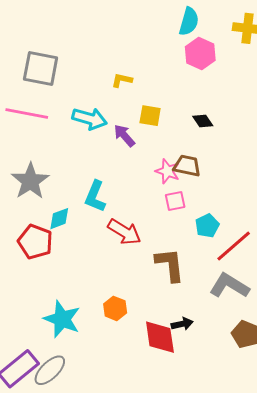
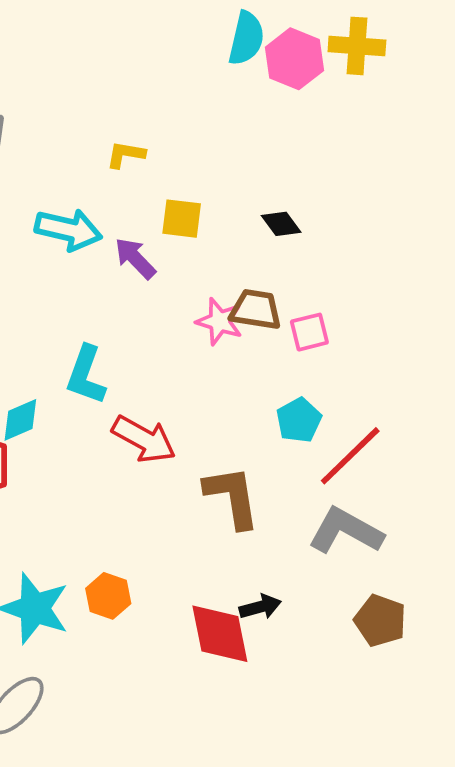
pink hexagon: (200, 54) -> (294, 59), moved
pink square: (175, 201) -> (309, 332), moved
orange hexagon: (115, 308) -> (108, 596), moved

